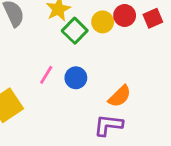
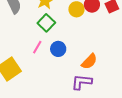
green square: (75, 31) -> (46, 23), moved

